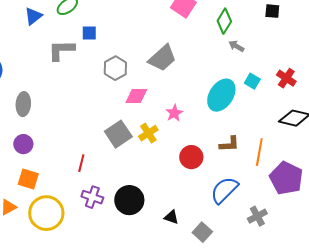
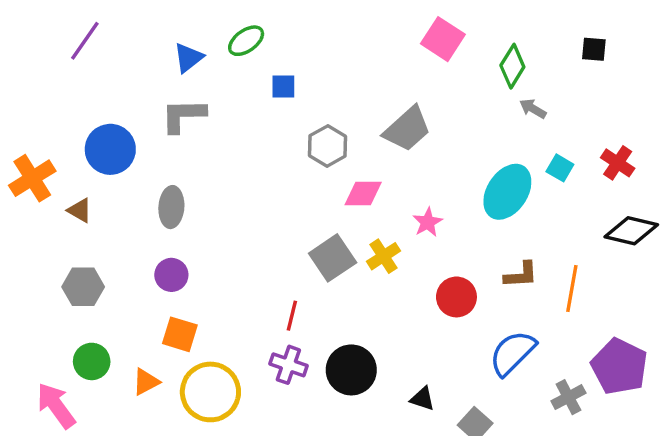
gray L-shape: (61, 50) -> (183, 115), moved
red line: (81, 163) -> (292, 316), moved
purple pentagon: (286, 178) -> (619, 367), moved

